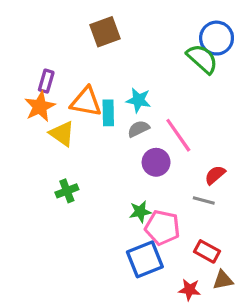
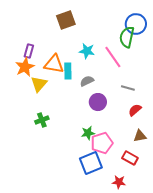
green semicircle: (202, 59) -> (127, 37), turned -120
cyan star: (139, 100) -> (87, 51), moved
yellow triangle: (62, 134) -> (39, 84), turned 36
pink line: (178, 135) -> (113, 57), moved
gray line: (204, 200) -> (128, 88), moved
pink pentagon: (162, 228) -> (102, 143), turned -30
brown triangle: (223, 280) -> (140, 136), moved

